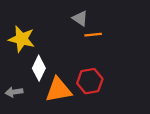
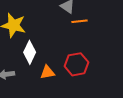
orange triangle: (58, 90) -> (48, 72), size x0.6

